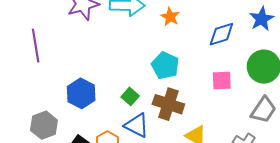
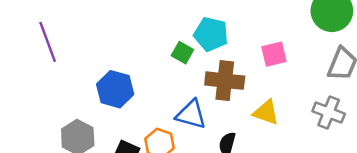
pink square: (222, 81) -> (274, 54), moved
green square: (130, 96) -> (182, 53), moved

